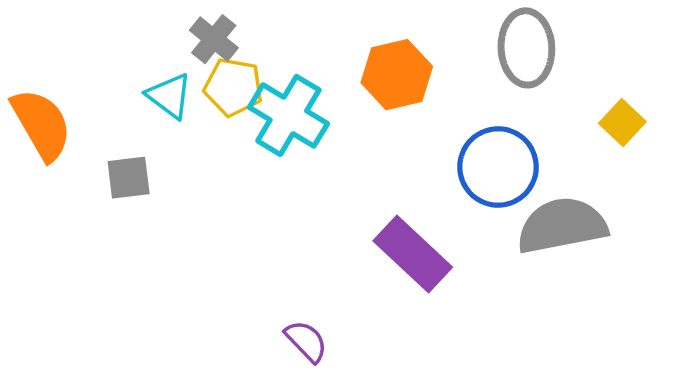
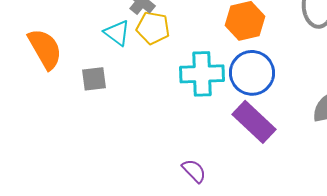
cyan cross: (288, 115) -> (202, 74), moved, turned -33
blue circle: (498, 167) -> (252, 73), moved

